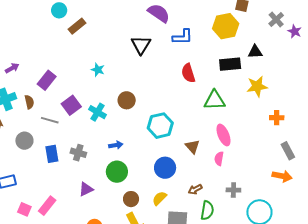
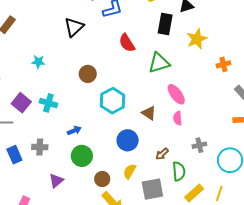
black triangle: (141, 45) -> (74, 27), turned 30
black rectangle: (230, 64) -> (165, 24), turned -60
brown circle: (127, 100) -> (88, 74), moved

